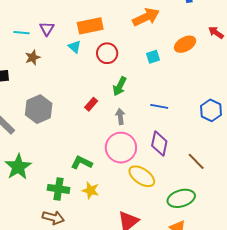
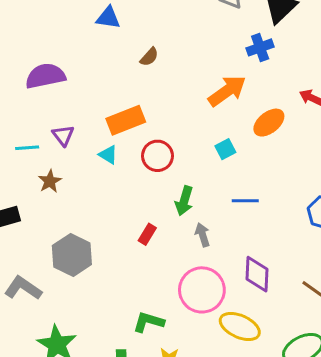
orange arrow: (146, 17) -> (227, 91), moved
blue line: (159, 106) -> (245, 201), moved
gray arrow: (120, 116) -> (202, 235), moved

